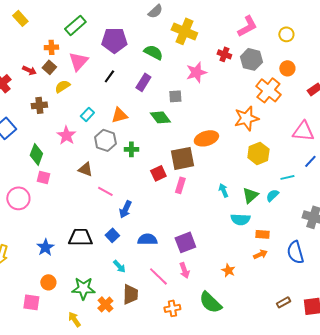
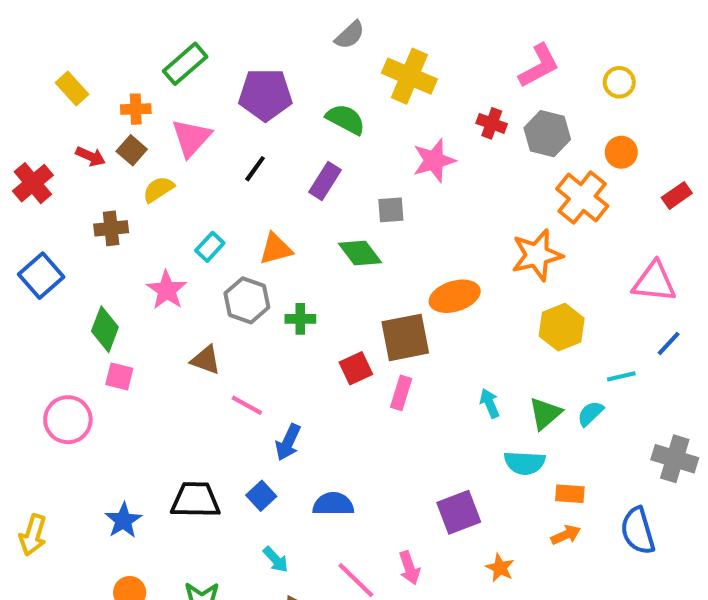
yellow rectangle: (20, 18) -> (72, 88), moved
purple square: (185, 242) -> (459, 512), moved

